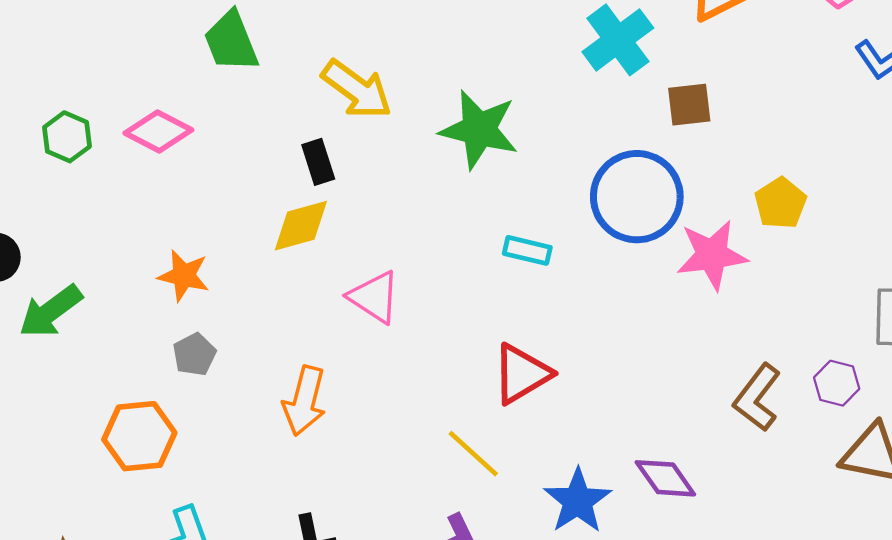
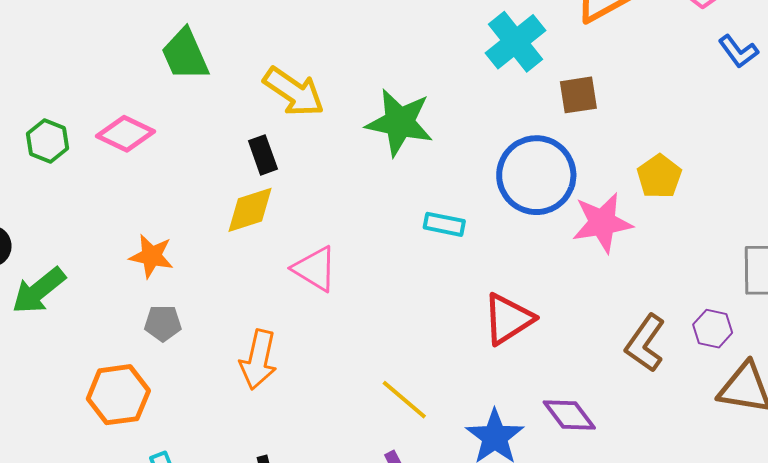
gray pentagon: (194, 354) -> (163, 323), turned 30
red triangle: (521, 374) -> (508, 319), moved

